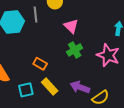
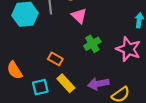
pink triangle: (71, 26) -> (79, 16), moved
purple arrow: (80, 87) -> (98, 84), turned -30

